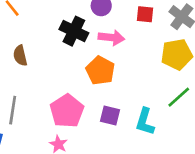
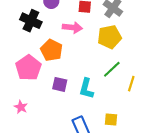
pink arrow: (111, 38) -> (72, 27), moved
pink pentagon: (67, 111) -> (28, 68), moved

